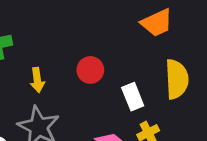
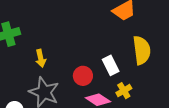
red circle: (90, 70) -> (83, 76), moved

